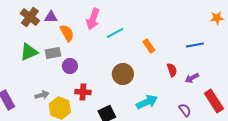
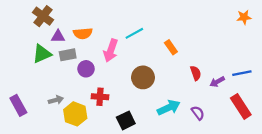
purple triangle: (51, 17) -> (58, 37), moved
pink arrow: (93, 19) -> (111, 51), moved
orange semicircle: (67, 33) -> (83, 33), turned 114
blue line: (195, 45) -> (242, 73), moved
purple semicircle: (185, 110) -> (198, 113), moved

